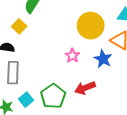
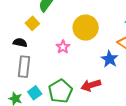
yellow circle: (91, 26) -> (86, 28), moved
pink star: (72, 56) -> (63, 47), moved

